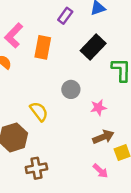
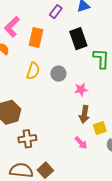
black rectangle: (93, 47) -> (78, 39), turned -65
yellow semicircle: (39, 111) -> (33, 71), moved, turned 54
brown arrow: (103, 137) -> (84, 114), turned 120

